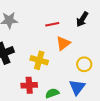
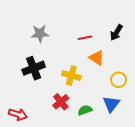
orange triangle: (63, 43) -> (97, 58), turned -49
red cross: (29, 85) -> (61, 102), turned -35

